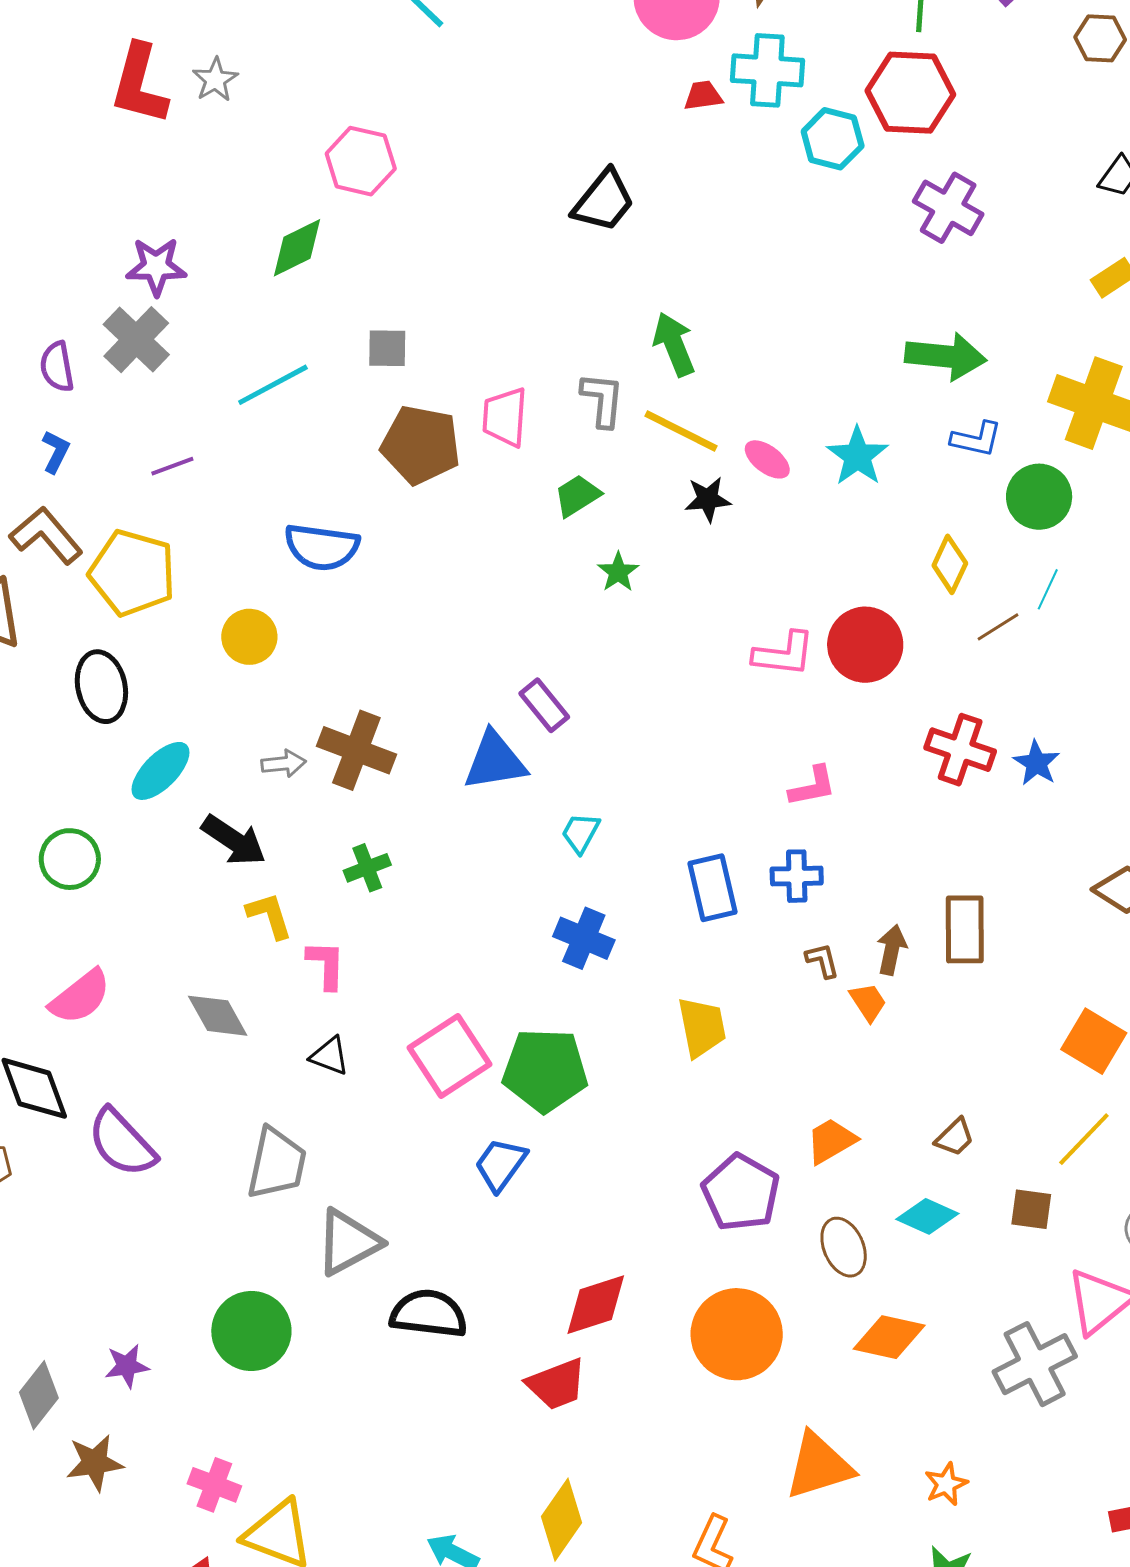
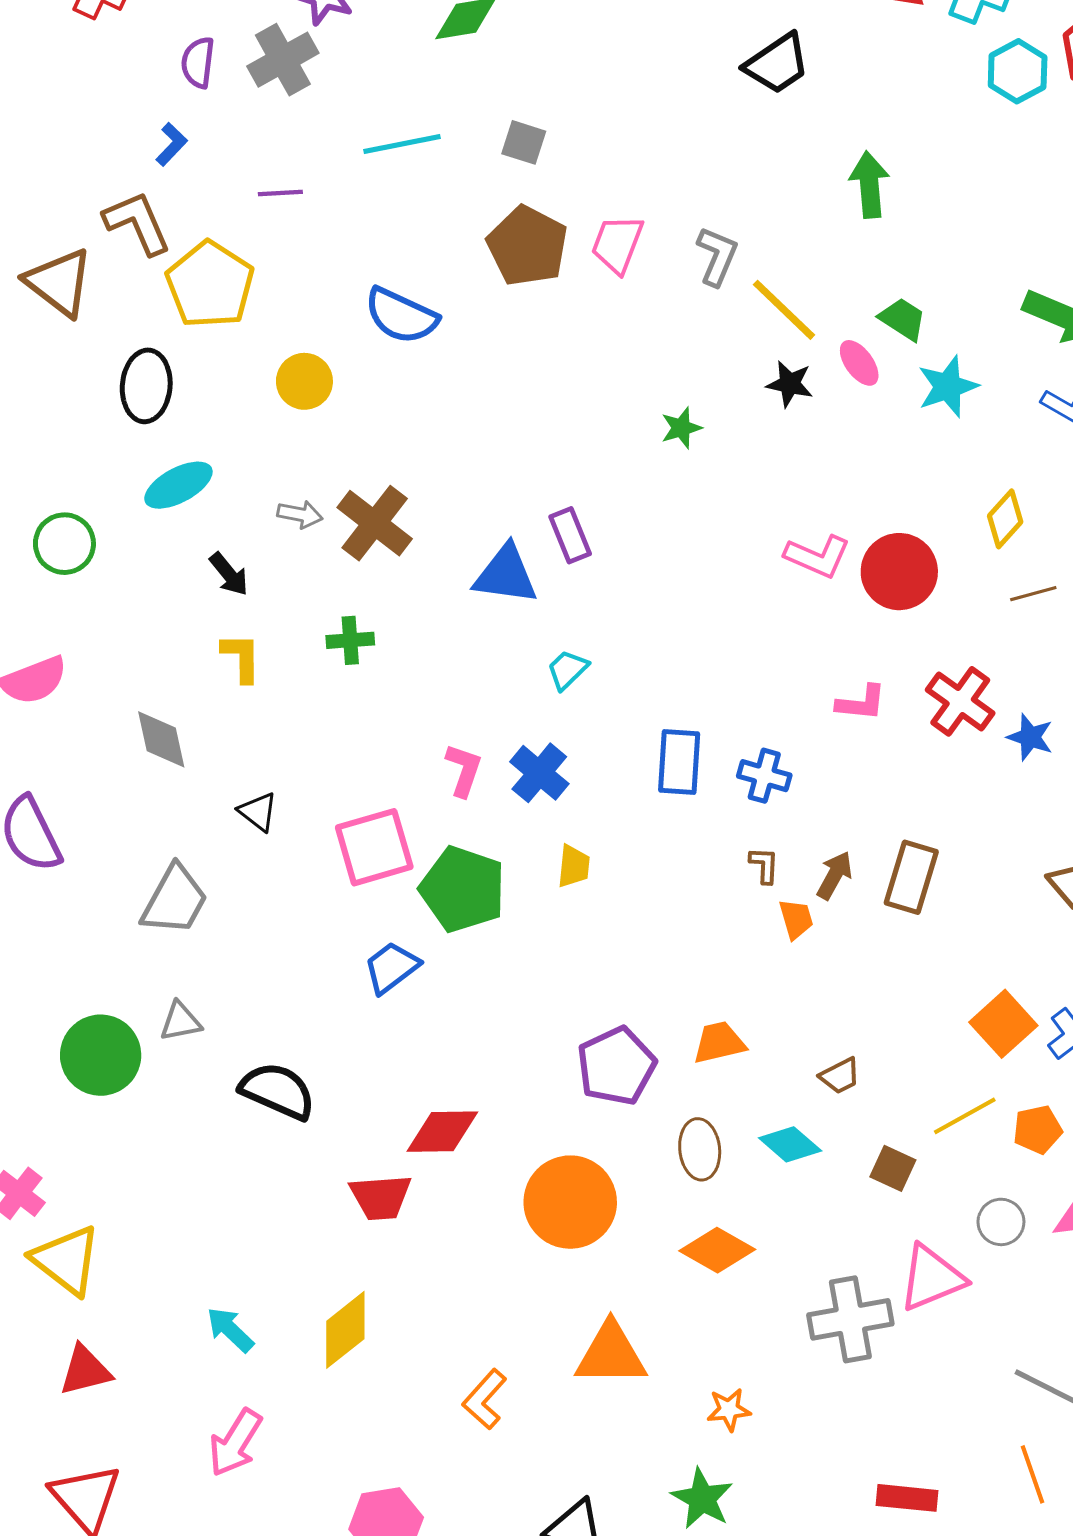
green arrow: (674, 344) -> (869, 185), moved
green trapezoid: (577, 496) -> (903, 319), moved, turned 48
blue star: (1036, 763) -> (1030, 737), turned -30
pink L-shape: (813, 786) -> (861, 703), moved
black arrow: (234, 840) -> (229, 574), size x0.7
pink L-shape: (326, 965) -> (464, 770), moved
yellow trapezoid: (702, 1027) -> (574, 866), moved, size x0.7
gray triangle: (348, 1242) -> (180, 1022), moved, size x0.6

